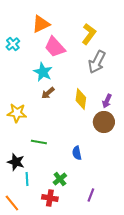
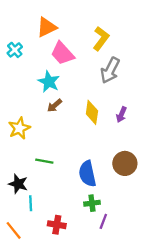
yellow star: (17, 113) -> (19, 128), turned -30
brown circle: (104, 122) -> (125, 163), moved
blue semicircle: (77, 153) -> (87, 174), size x1.6
green cross: (60, 179) -> (92, 203), moved, turned 32

